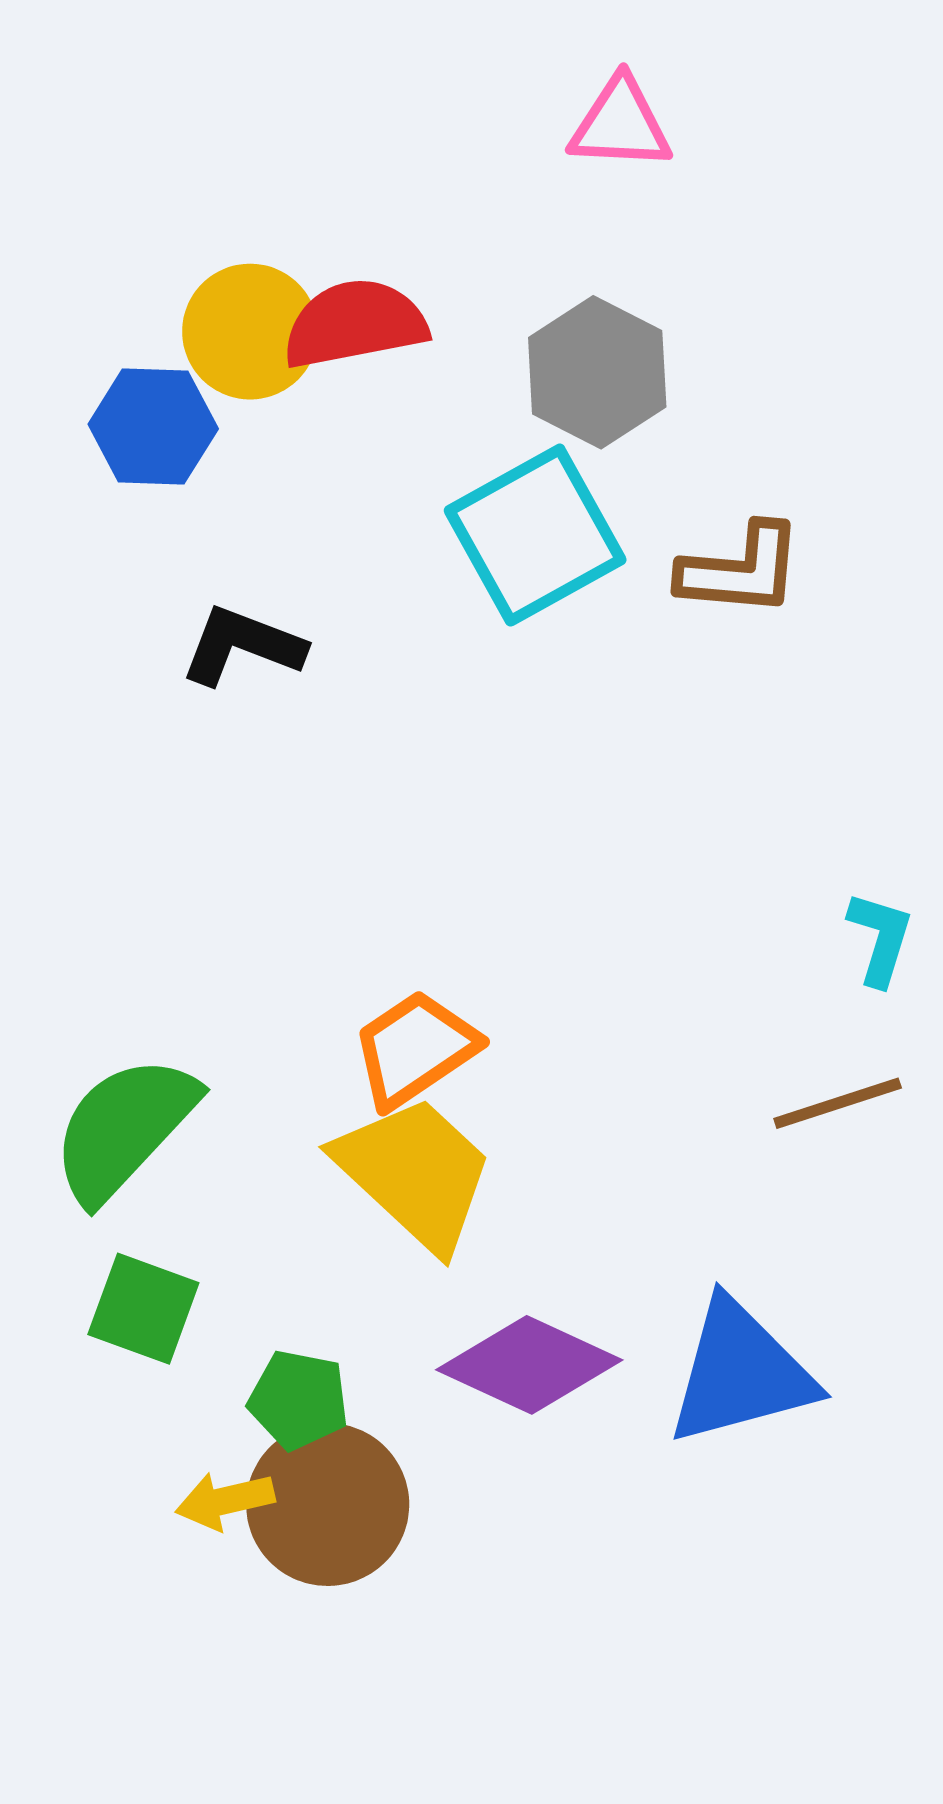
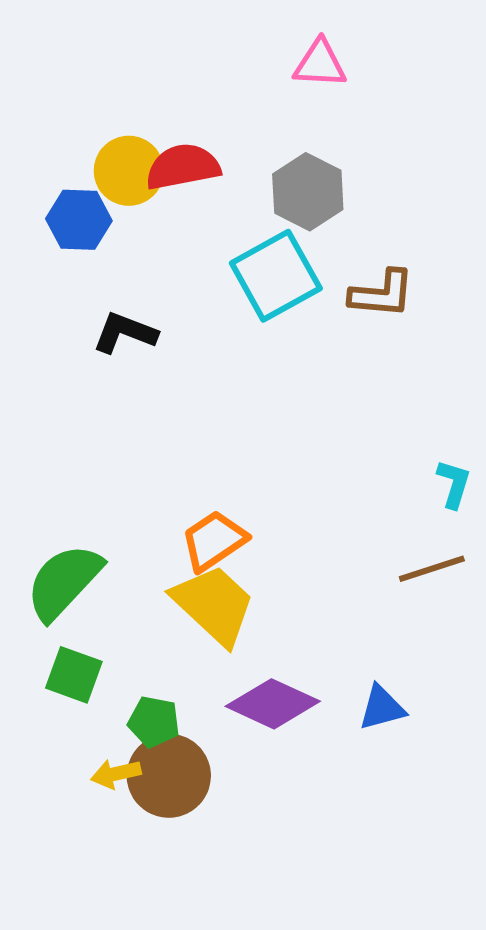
blue triangle: (741, 1373) -> (382, 708), size x0.6

